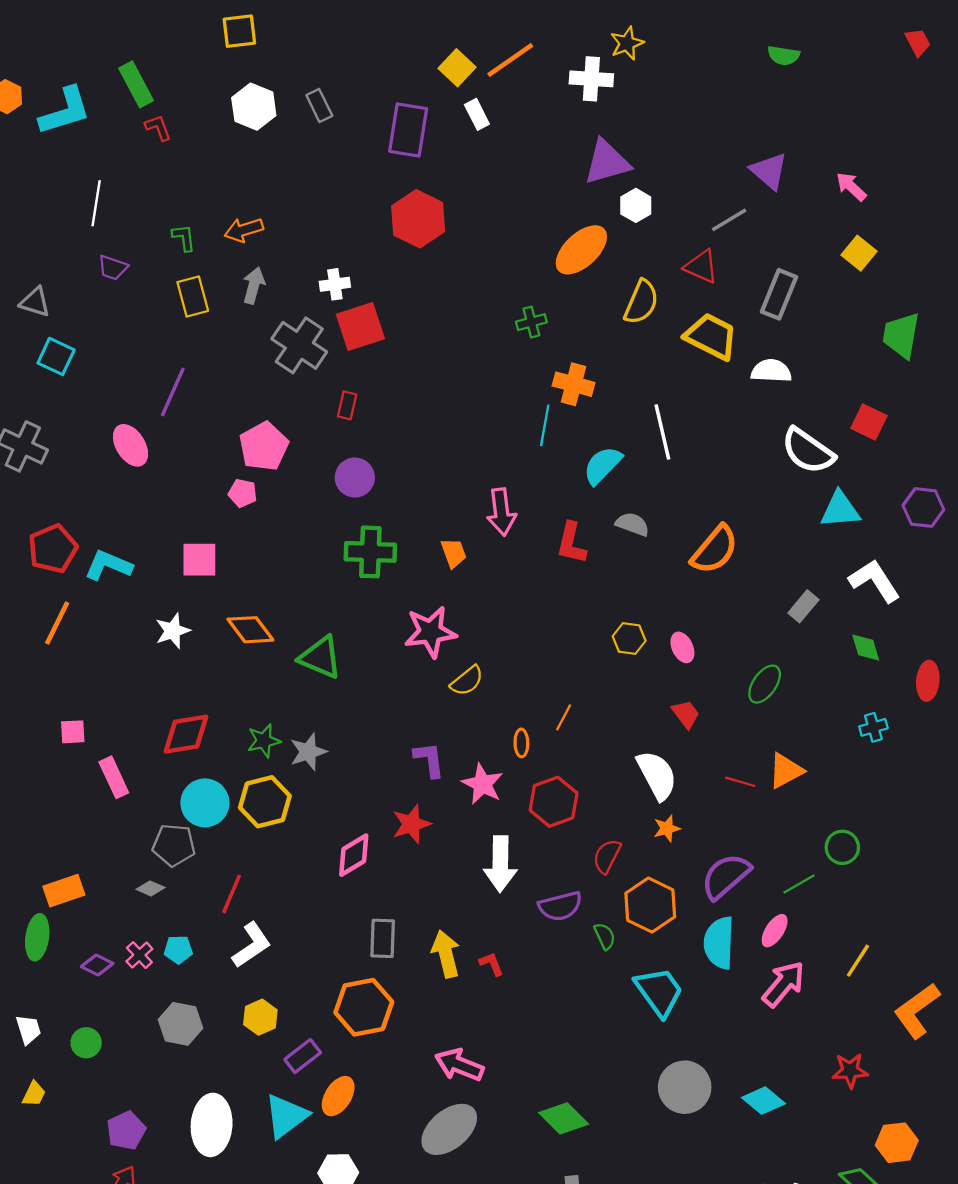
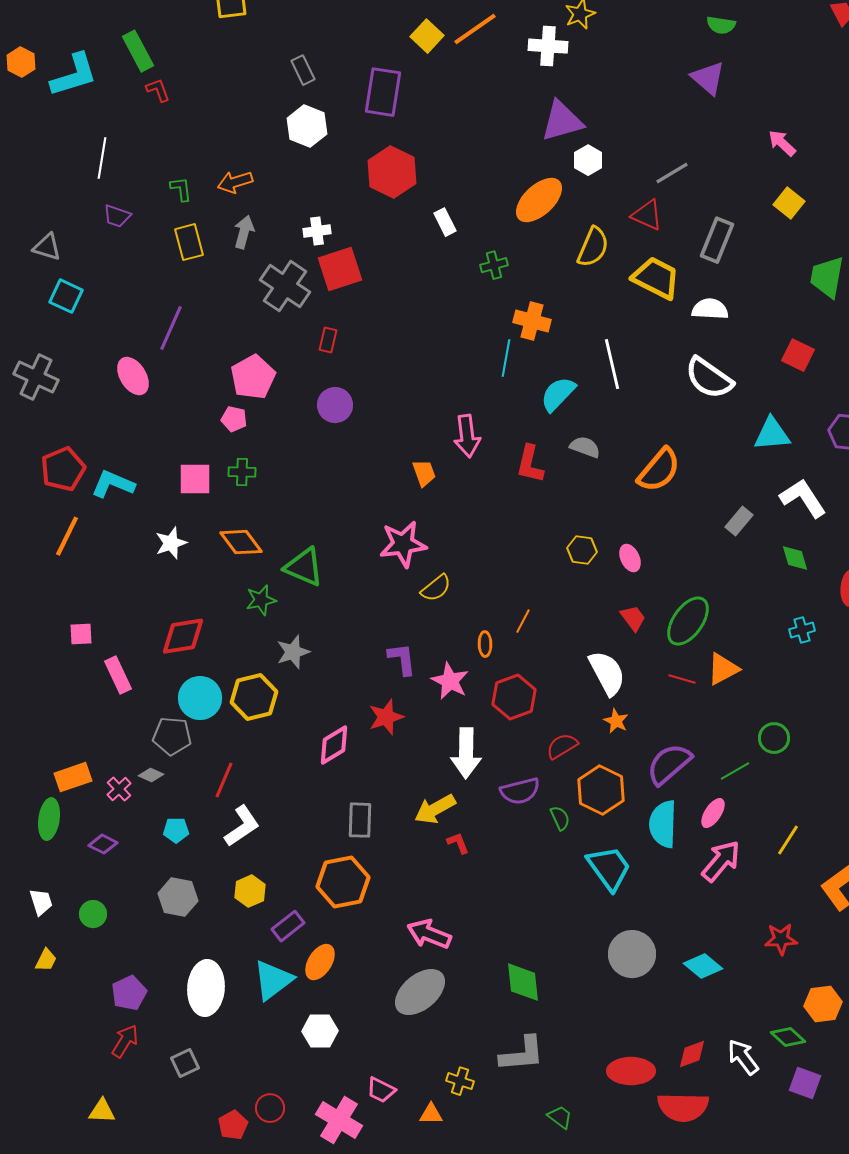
white hexagon: (254, 107) -> (307, 126), moved
white rectangle: (477, 114) -> (445, 222), moved
purple triangle: (769, 171) -> (708, 78), moved
white semicircle: (808, 451) -> (709, 378), moved
green cross: (370, 552) -> (242, 472), moved, size x0.6
green ellipse: (765, 684) -> (688, 621), moved, size x1.4
green star: (264, 741) -> (261, 600), moved
orange star: (667, 828) -> (616, 721), turned -30
red semicircle: (607, 856) -> (562, 746), turned 32
yellow arrow: (446, 954) -> (435, 809), moved, turned -105
pink cross: (139, 955) -> (119, 789), moved
green diamond: (564, 1118) -> (523, 982), turned 39

